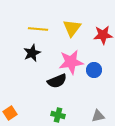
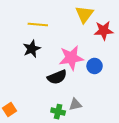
yellow triangle: (72, 28) -> (84, 14), moved
gray triangle: (98, 116) -> (75, 104), moved

